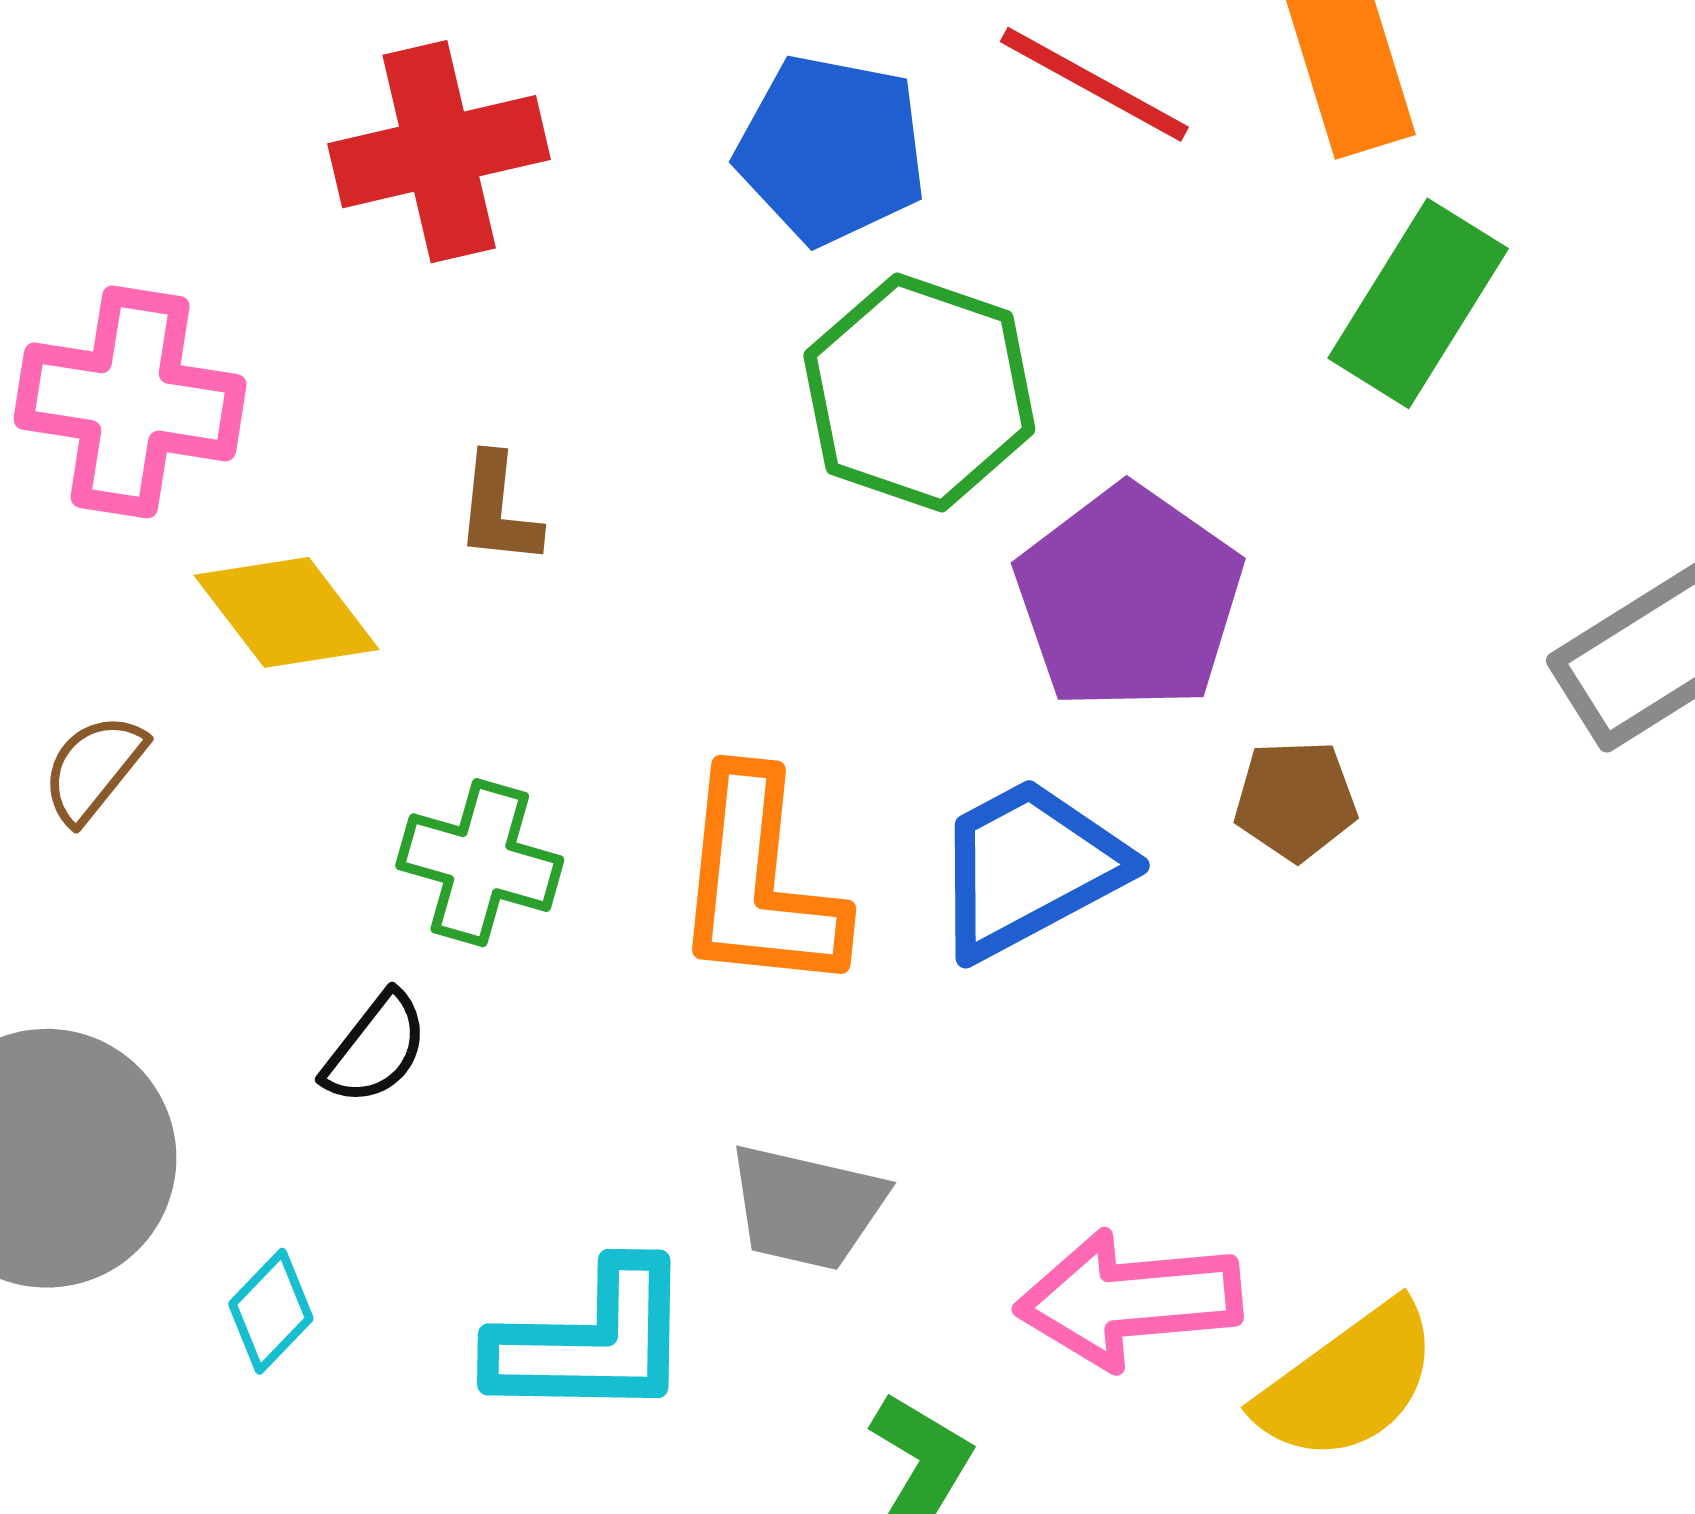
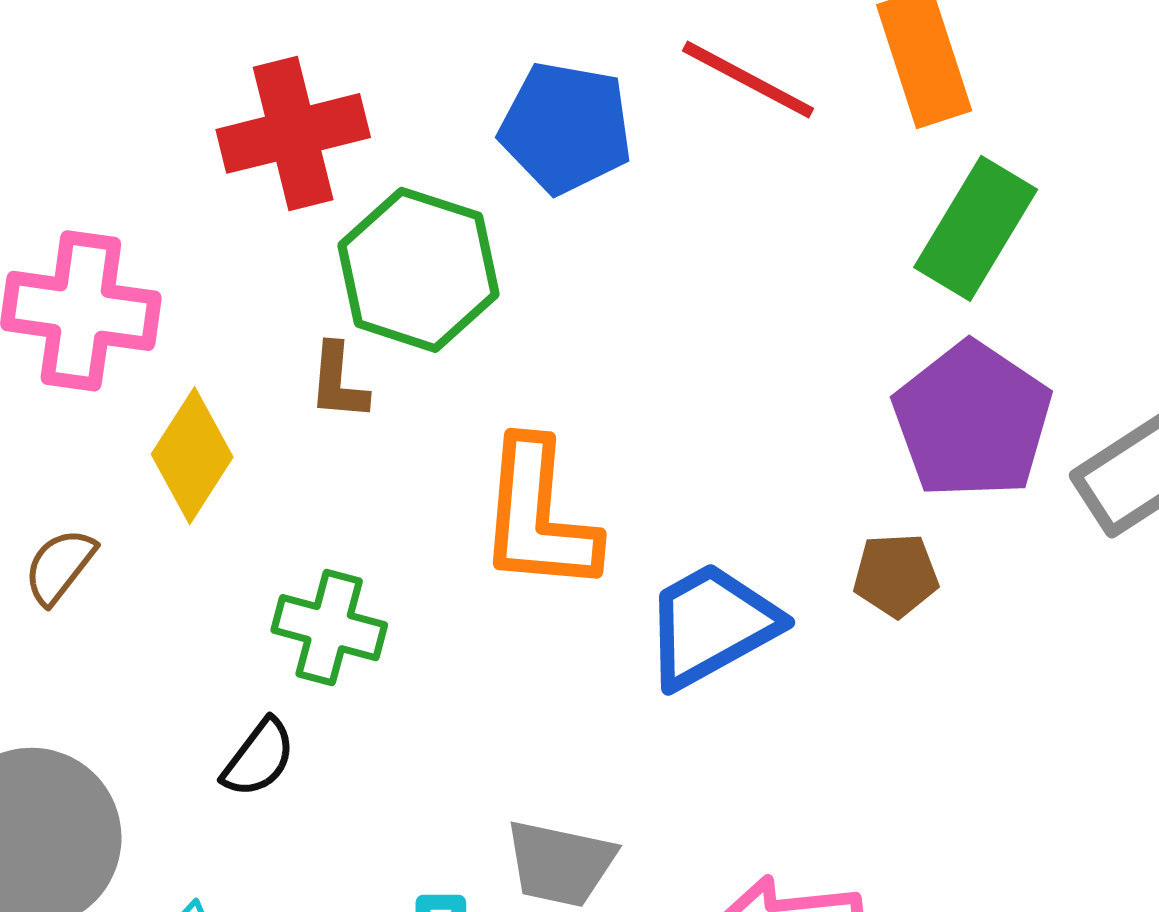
green hexagon: (919, 392) -> (418, 270), moved
purple pentagon: (1129, 599) -> (972, 420), moved
yellow diamond: (287, 612) -> (192, 456), turned 71
orange L-shape: (759, 882) -> (538, 516), moved

